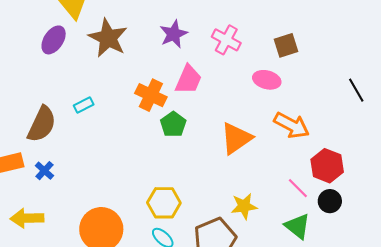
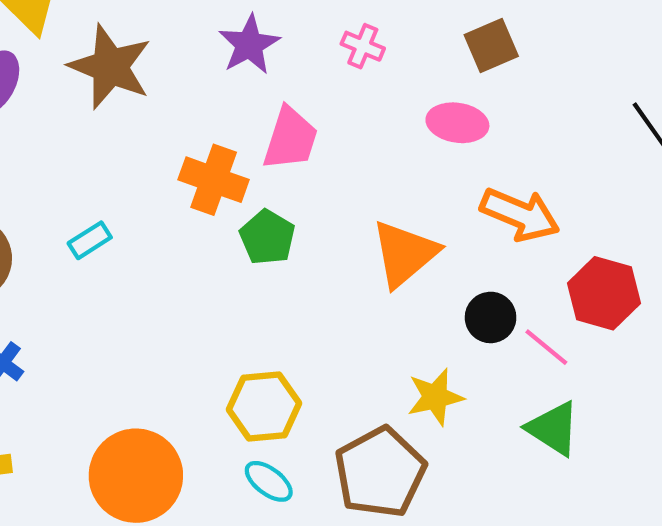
pink cross: (226, 40) -> (363, 46), size x0.7
cyan rectangle: (84, 105) -> (90, 240), moved
black circle: (330, 201) -> (491, 317), moved

